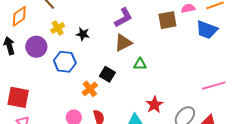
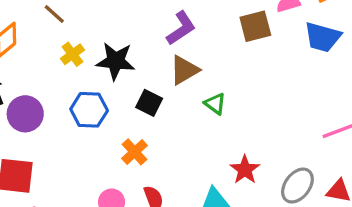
black star: (83, 34) -> (116, 61), size x1.6
purple circle: (36, 47) -> (25, 114), moved
green triangle: (140, 64) -> (215, 104), turned 40
black square: (107, 74) -> (149, 103), moved

